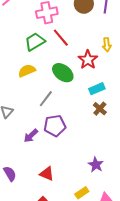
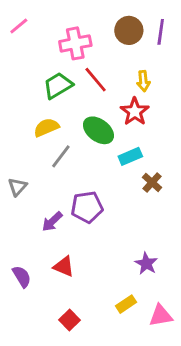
yellow arrow: (107, 45) -> (143, 81), moved
cyan rectangle: (97, 89) -> (130, 156), moved
gray line: (46, 99) -> (61, 156), moved
red triangle: (47, 174) -> (64, 266), moved

